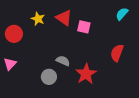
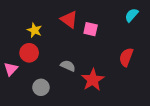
yellow star: (38, 19) -> (35, 30), moved
red circle: (14, 34) -> (29, 53), moved
gray circle: (49, 77) -> (41, 87), moved

